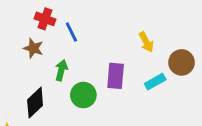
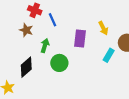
purple rectangle: (116, 76) -> (80, 38), moved
cyan rectangle: (155, 82) -> (109, 55), turned -32

